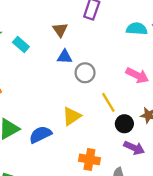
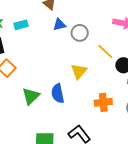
cyan rectangle: (21, 45) -> (21, 25), turned -40
blue semicircle: (40, 135) -> (58, 93), turned -60

